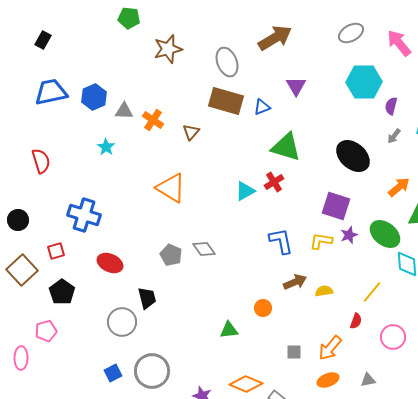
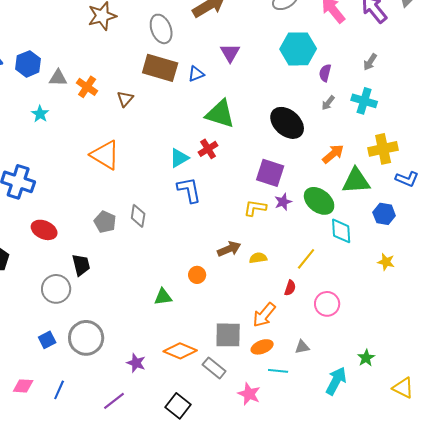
blue L-shape: (281, 241) -> (189, 190), moved
gray diamond: (204, 249) -> (138, 216), turned 45
gray square: (294, 352) -> (228, 335), moved, size x1.8

